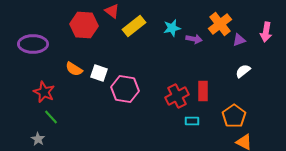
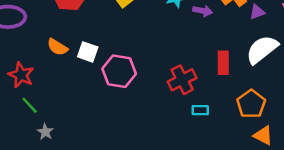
white semicircle: (243, 71) -> (262, 50), size x1.8
red rectangle: (203, 91) -> (223, 63), moved
gray star: (38, 139) -> (45, 132), moved

